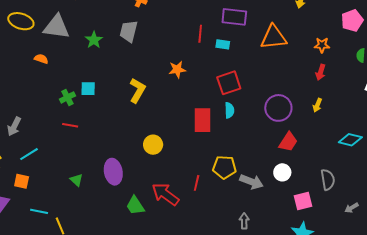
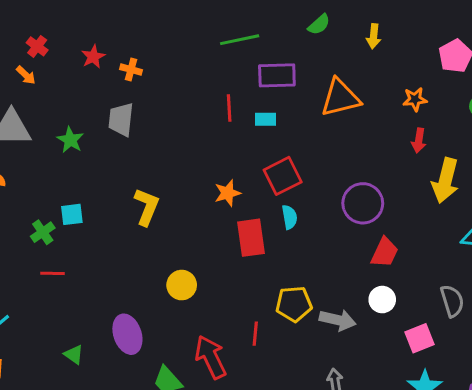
orange star: (177, 69) -> (228, 193), moved
yellow arrow: (317, 105) -> (445, 181), moved, size x2.0
red arrow: (165, 194) -> (211, 357), turned 36

